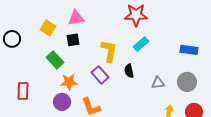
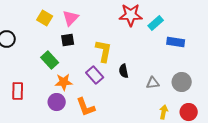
pink triangle: (76, 18) -> (71, 18), turned -36
yellow square: (48, 28) -> (45, 18), moved
cyan rectangle: (141, 44) -> (156, 23), moved
blue rectangle: (189, 50) -> (176, 42), moved

